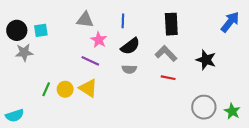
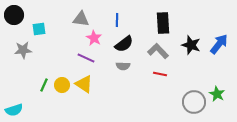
blue arrow: (230, 22) -> (219, 44), moved
black circle: (17, 30) -> (14, 15), moved
black star: (206, 60) -> (191, 45), moved
green star: (232, 111) -> (217, 94), moved

